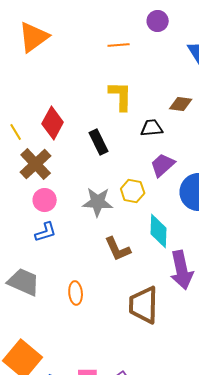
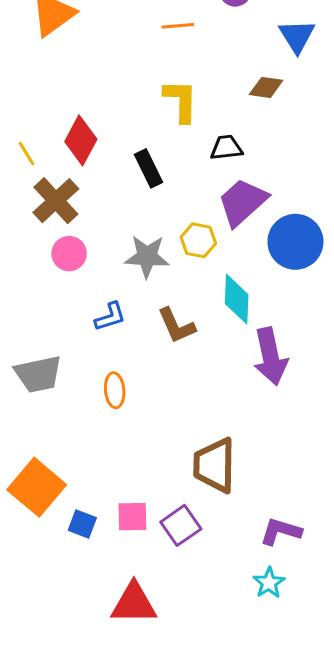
brown diamond: (181, 104) -> (266, 87), moved
purple trapezoid: (163, 165) -> (243, 202), size x1.4
blue L-shape: (46, 232) -> (110, 317), moved
gray trapezoid: (24, 282) -> (38, 374), turned 144
brown trapezoid: (144, 305) -> (215, 465), moved

